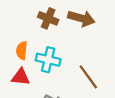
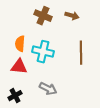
brown arrow: (81, 18) -> (72, 16), size x0.6
brown line: (88, 77) -> (81, 53), moved, turned 35

